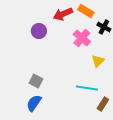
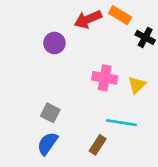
pink cross: (82, 38) -> (105, 78), moved, turned -30
brown rectangle: (103, 104) -> (98, 145), moved

